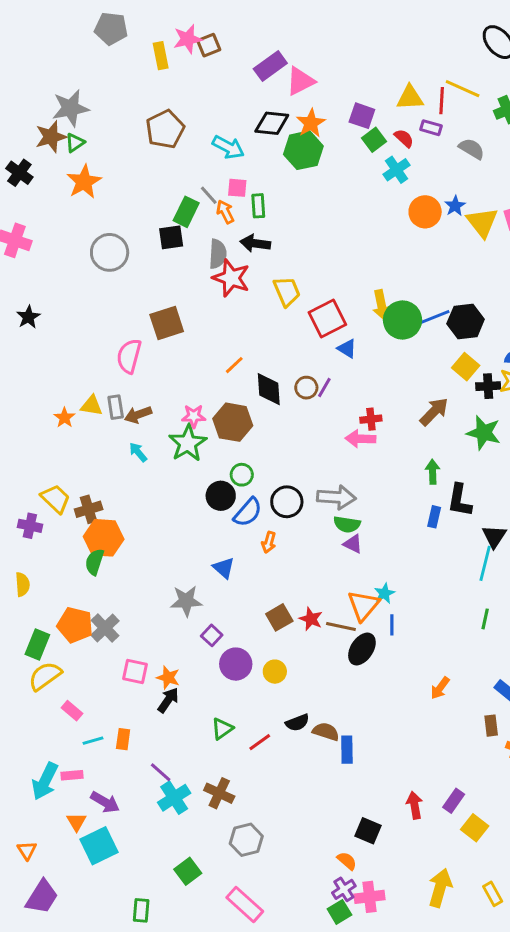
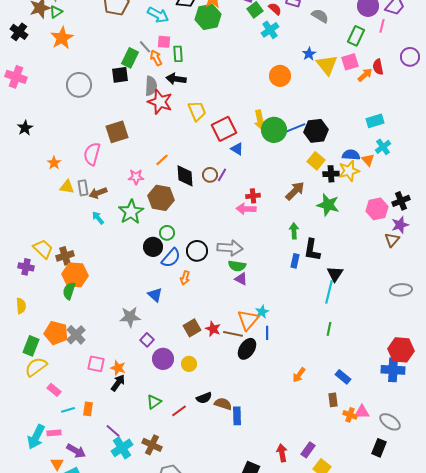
orange circle: (425, 212) -> (280, 76), moved
pink star: (194, 416) -> (136, 177), moved
orange star: (64, 418) -> (54, 163), moved

